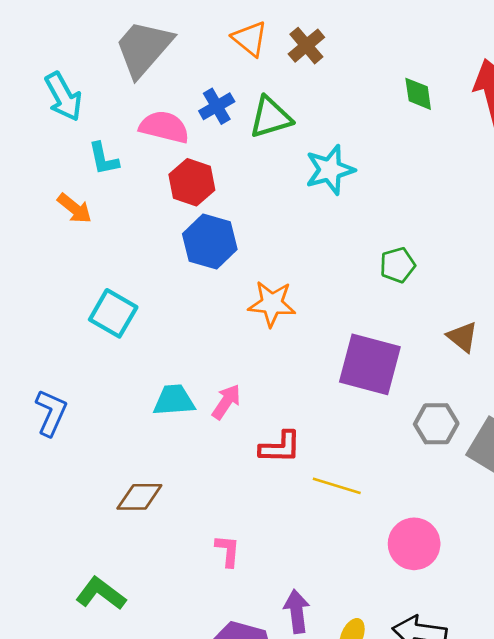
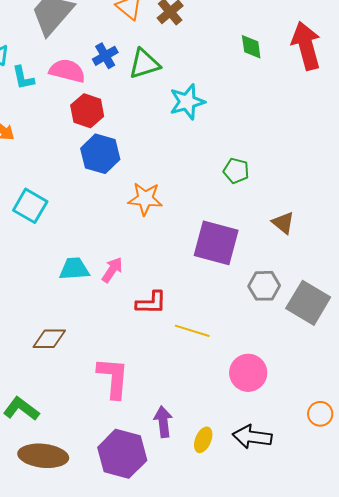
cyan L-shape: (104, 159) -> (23, 78), moved
green pentagon: (398, 265) -> (236, 171), turned 30
pink L-shape: (228, 551) -> (113, 378), size x1.8

